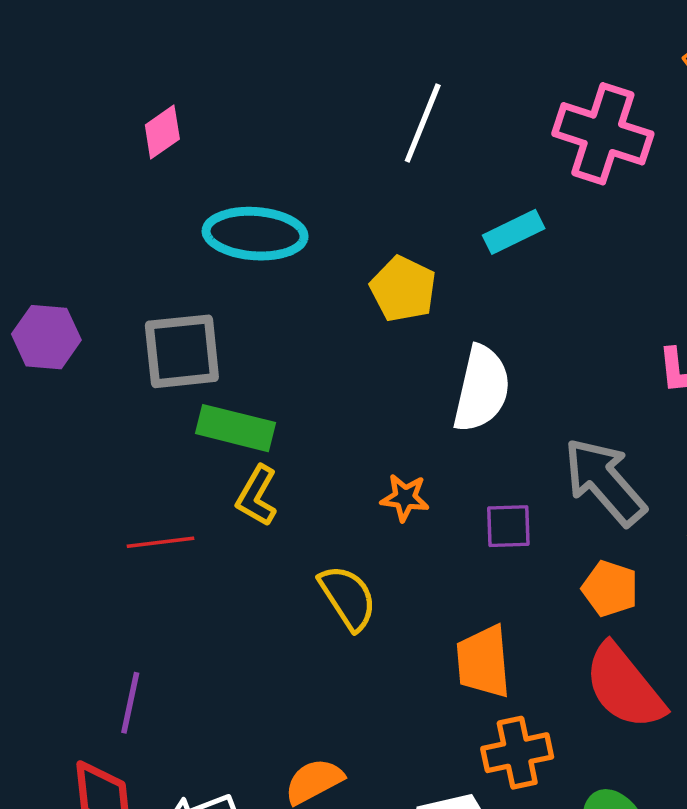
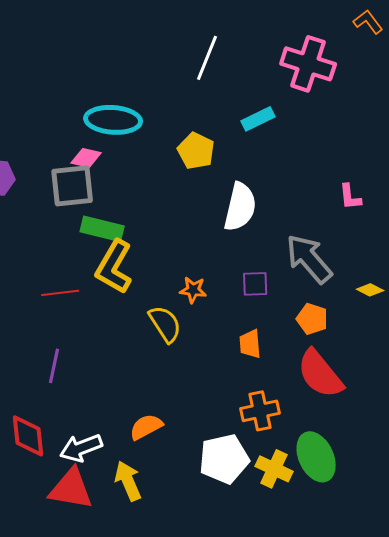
pink diamond: (162, 132) -> (86, 158), moved, turned 48
yellow L-shape: (257, 496) -> (114, 267), size x1.6
orange star: (405, 498) -> (193, 290), moved
orange trapezoid: (483, 662) -> (250, 344), moved, size x0.7
purple line: (130, 703) -> (54, 366), moved

